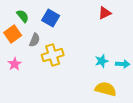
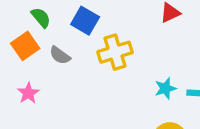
gray semicircle: (35, 40) -> (60, 55), turned 104
yellow cross: (53, 55) -> (115, 52), moved

